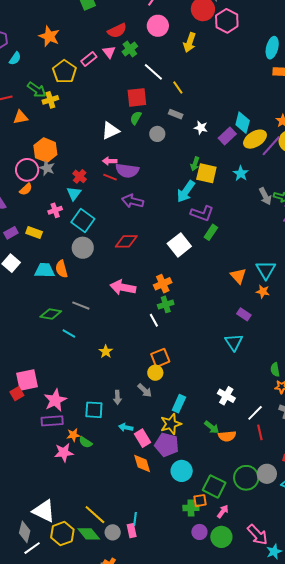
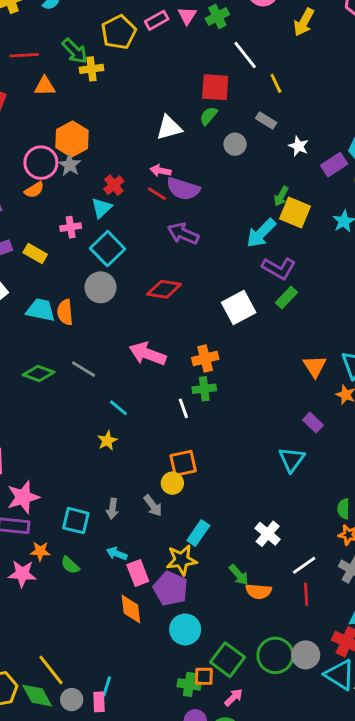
cyan line: (69, 334) -> (118, 408), moved
green semicircle: (86, 442) -> (70, 565), moved

